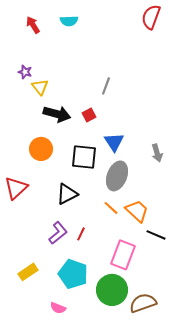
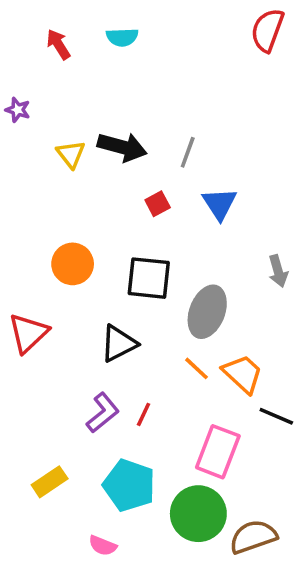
purple star: (25, 72) -> (18, 110), moved
black arrow: (57, 114) -> (122, 147), moved
blue triangle: (114, 142) -> (220, 204), moved

